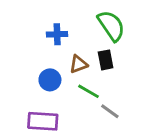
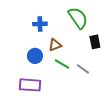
black rectangle: (106, 60) -> (95, 42), moved
gray line: (110, 111) -> (83, 69), moved

